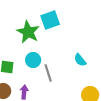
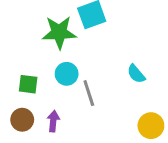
green star: (28, 32) -> (59, 32), turned -30

